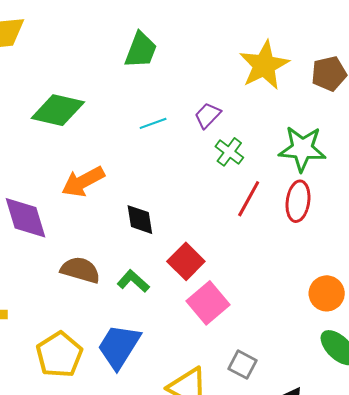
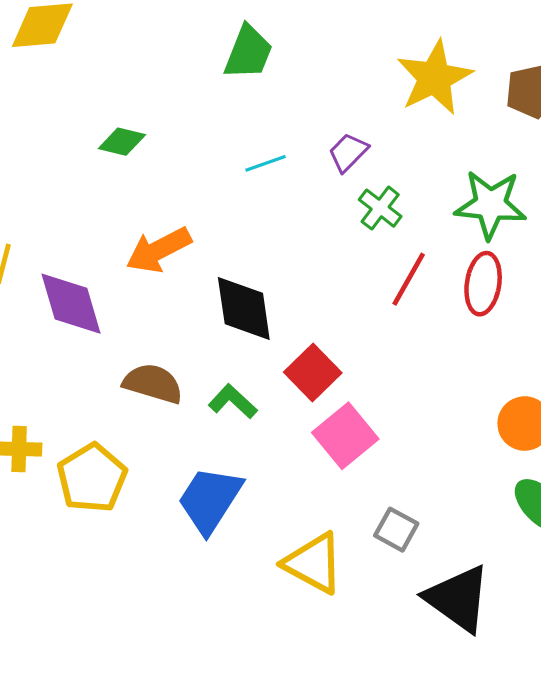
green diamond: (58, 110) -> (122, 142), size x0.6
black diamond: (140, 220) -> (244, 308), size x1.4
yellow pentagon: (59, 355) -> (92, 478), moved

